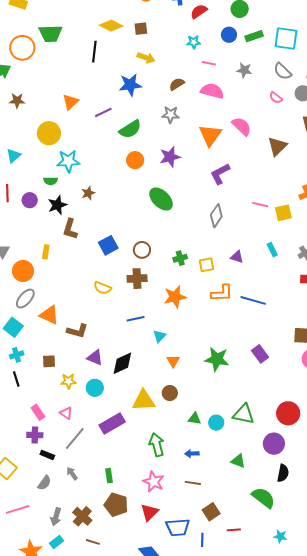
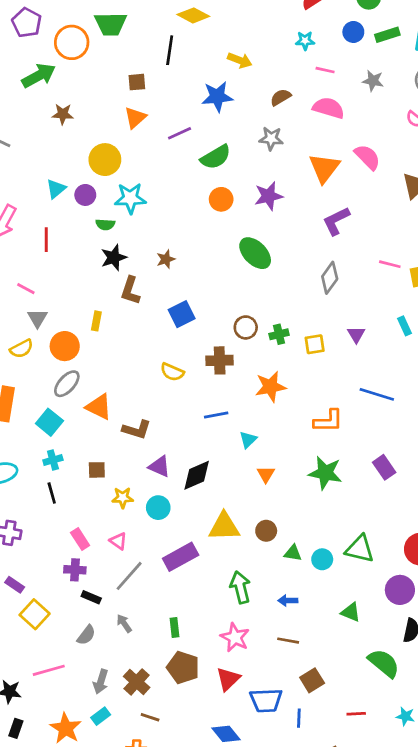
brown square: (141, 29) -> (137, 82), moved
brown star: (88, 193) -> (166, 259), moved
purple circle: (30, 200) -> (85, 195), moved
brown circle: (142, 250) -> (246, 327), moved
purple triangle: (237, 257) -> (356, 335), turned 40
orange L-shape: (222, 293) -> (328, 421), moved
brown circle: (170, 393) -> (266, 531), moved
red line: (234, 530) -> (356, 714), moved

